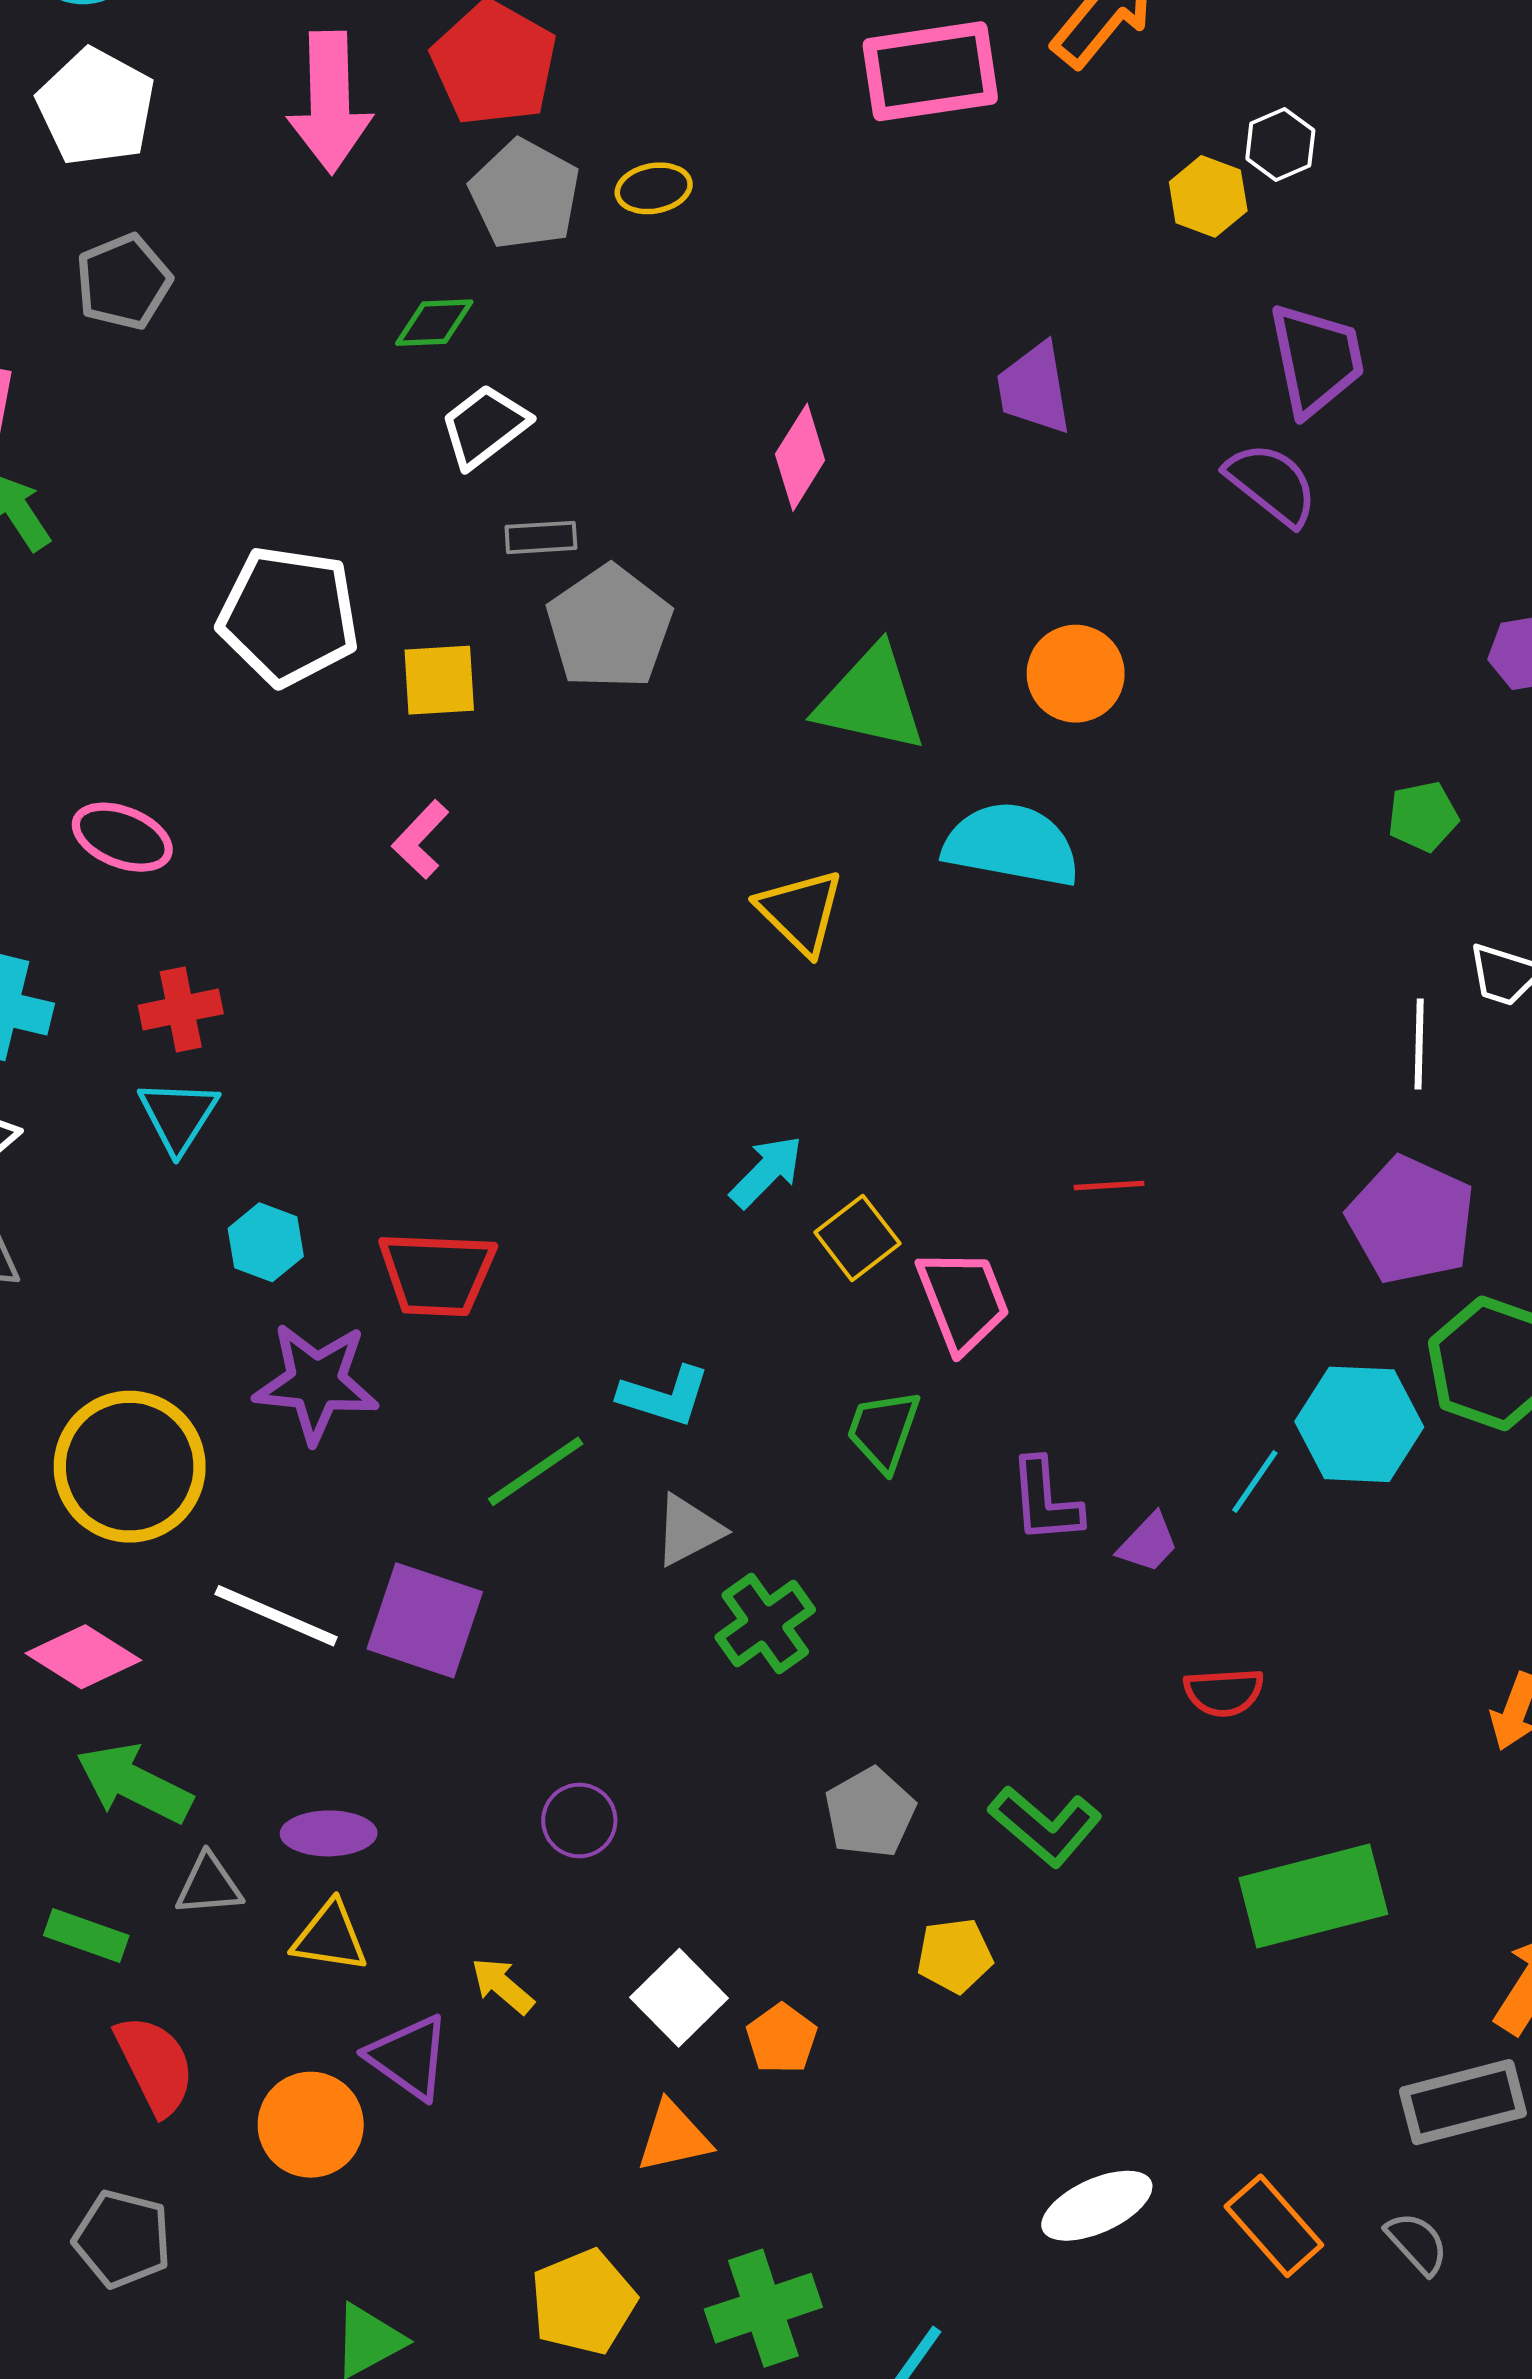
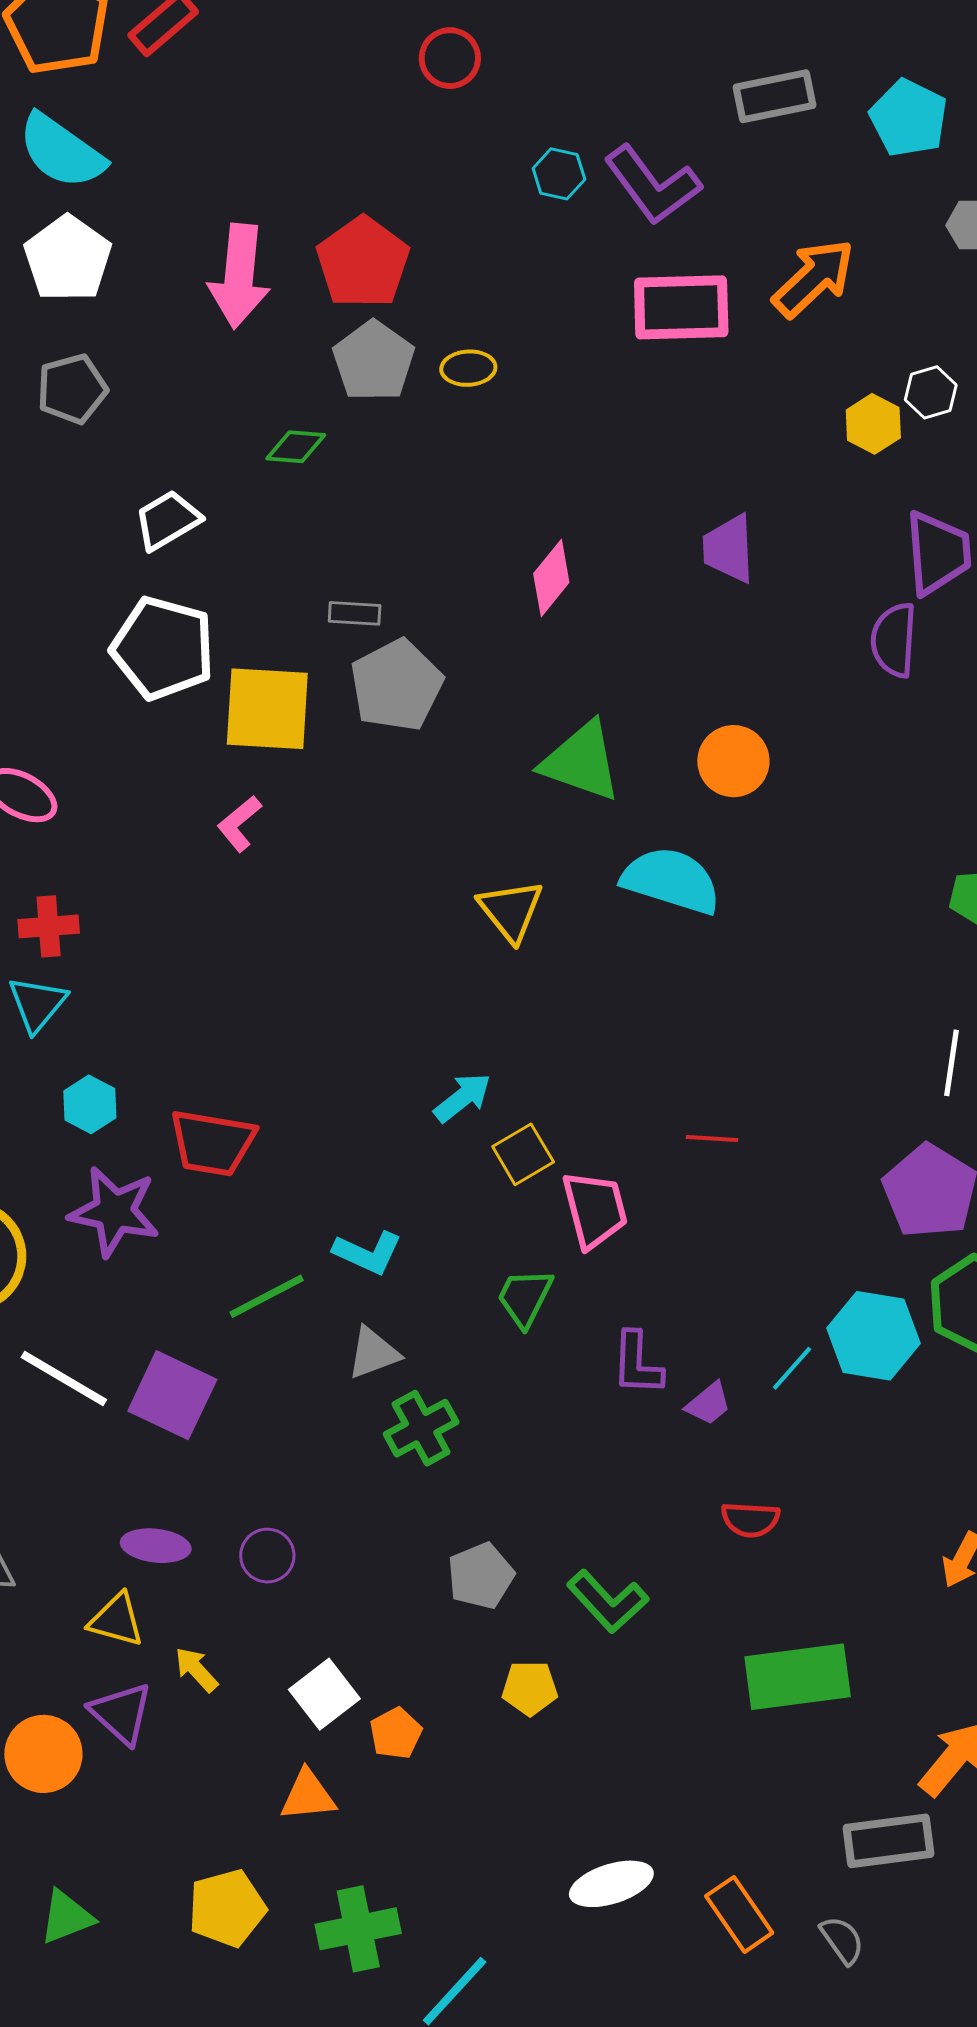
white trapezoid: (485, 426) -> (167, 520), moved
purple semicircle: (1272, 484) -> (894, 640), turned -132
yellow square: (439, 680) -> (267, 709), size x1.6
purple ellipse: (329, 1833) -> (156, 1546), moved
yellow triangle: (330, 1937) -> (116, 1620), moved

